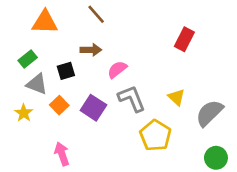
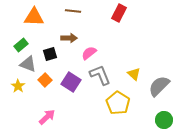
brown line: (96, 14) -> (73, 11), turned -42
red rectangle: (184, 39) -> (119, 13), moved
pink arrow: (62, 154) -> (47, 117), turned 66

